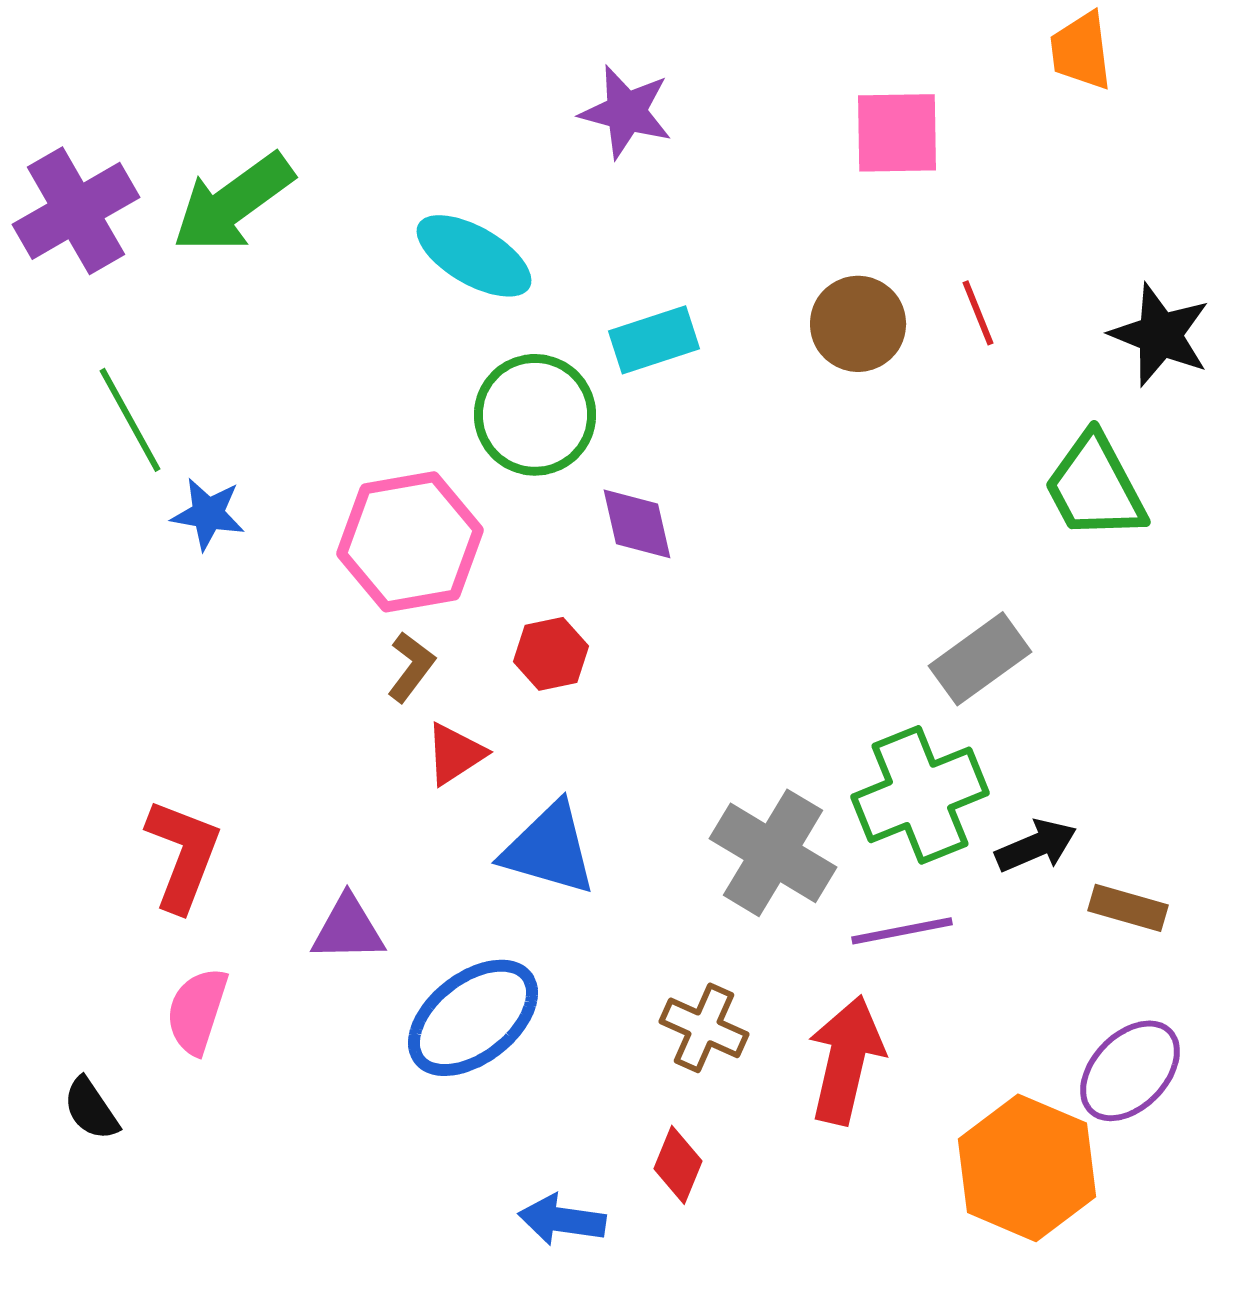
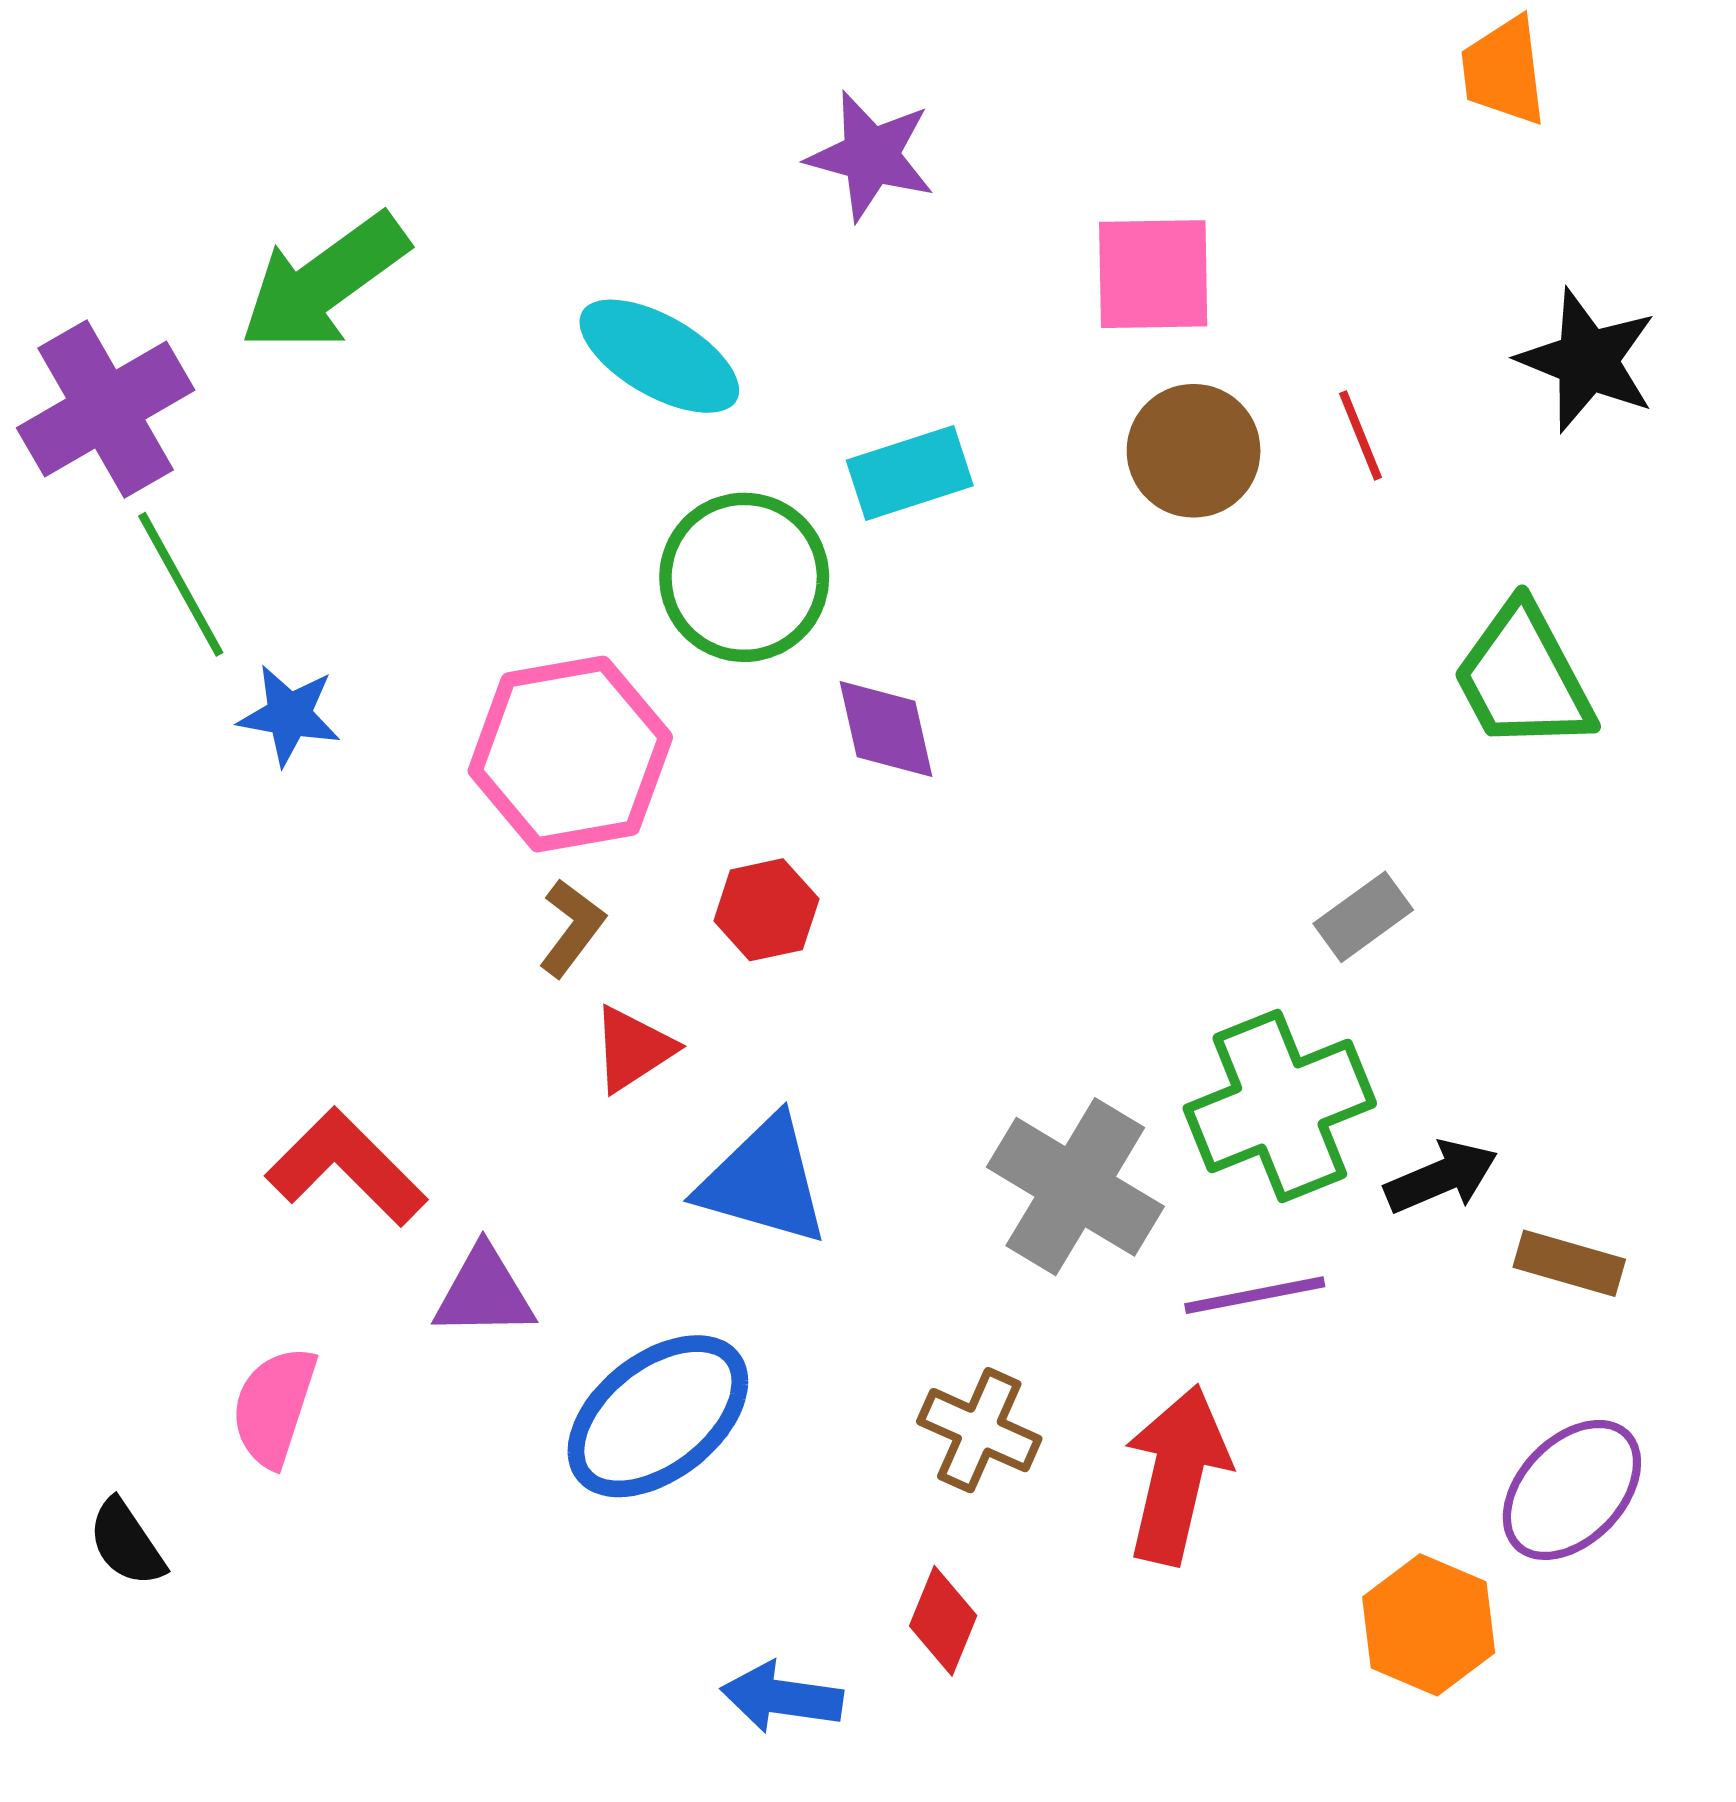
pink square: (897, 133) -> (1153, 274), moved
purple cross: (76, 211) -> (106, 409), moved
black star: (1160, 335) -> (1587, 360), moved
gray rectangle: (980, 659) -> (1363, 917), size x0.7
red L-shape: (183, 855) -> (346, 1167), moved, turned -66
orange hexagon: (1027, 1168) -> (1429, 1625), size x0.7

